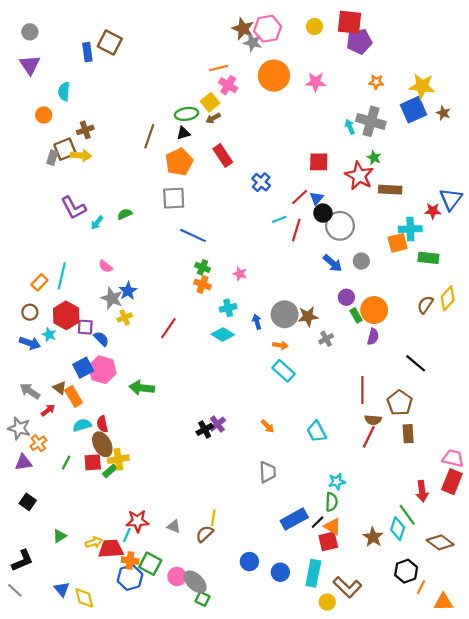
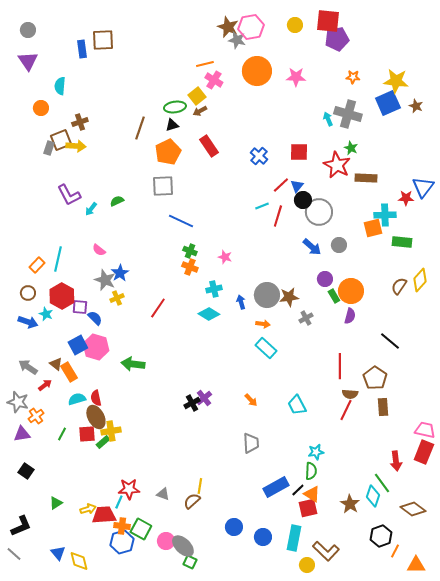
brown square: (110, 43) -> (103, 40), turned -30
blue cross: (261, 182) -> (259, 156), moved

